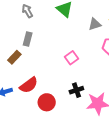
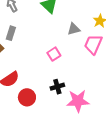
gray triangle: (95, 24) -> (74, 29), moved

